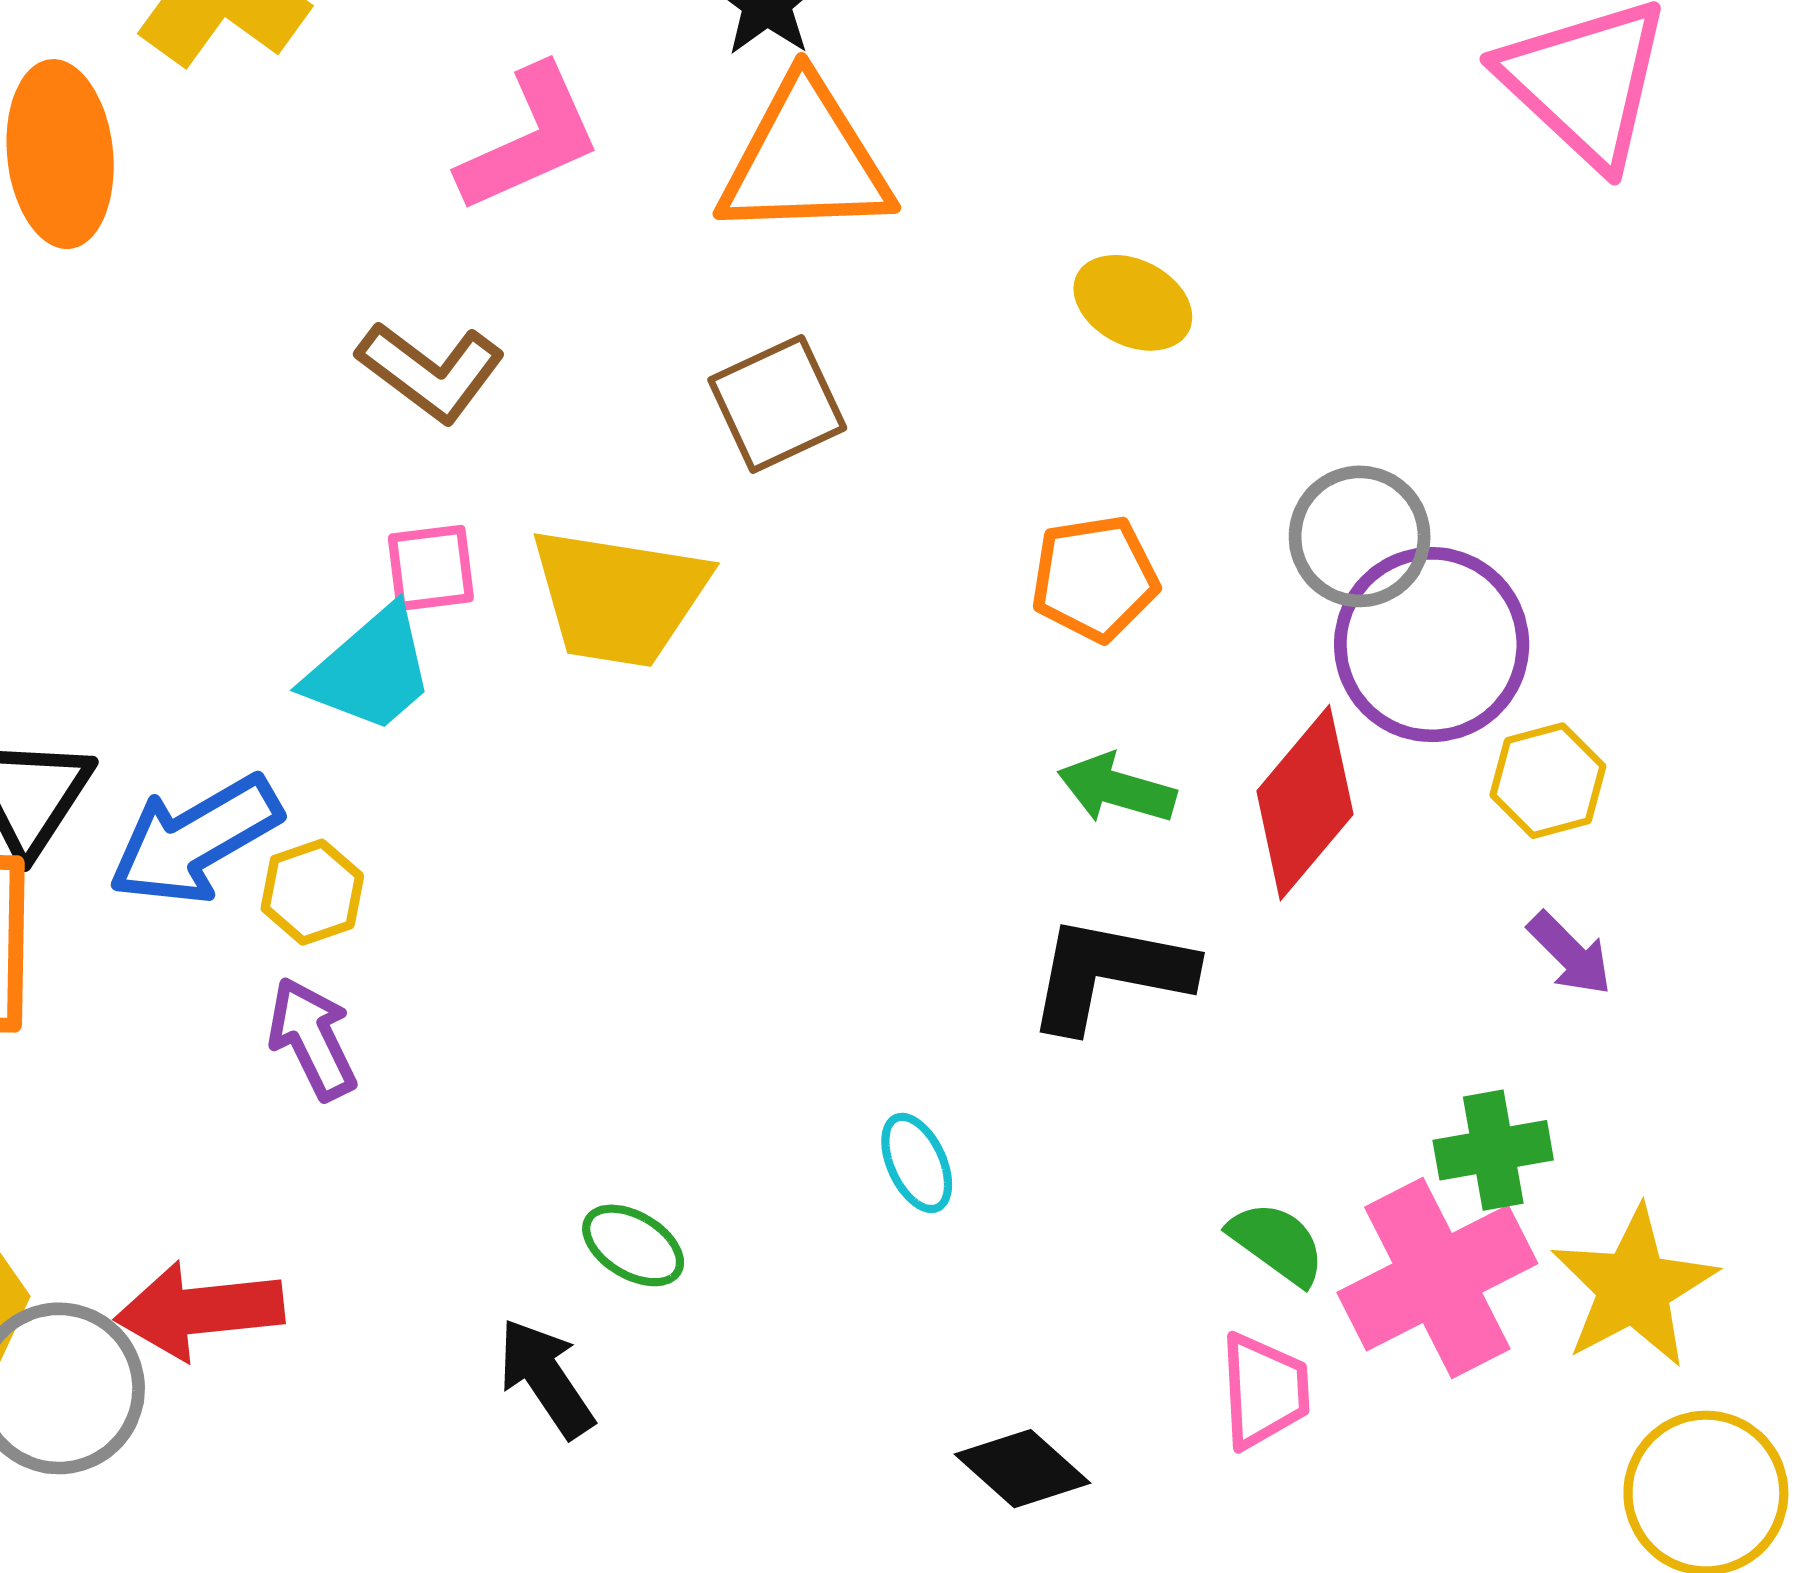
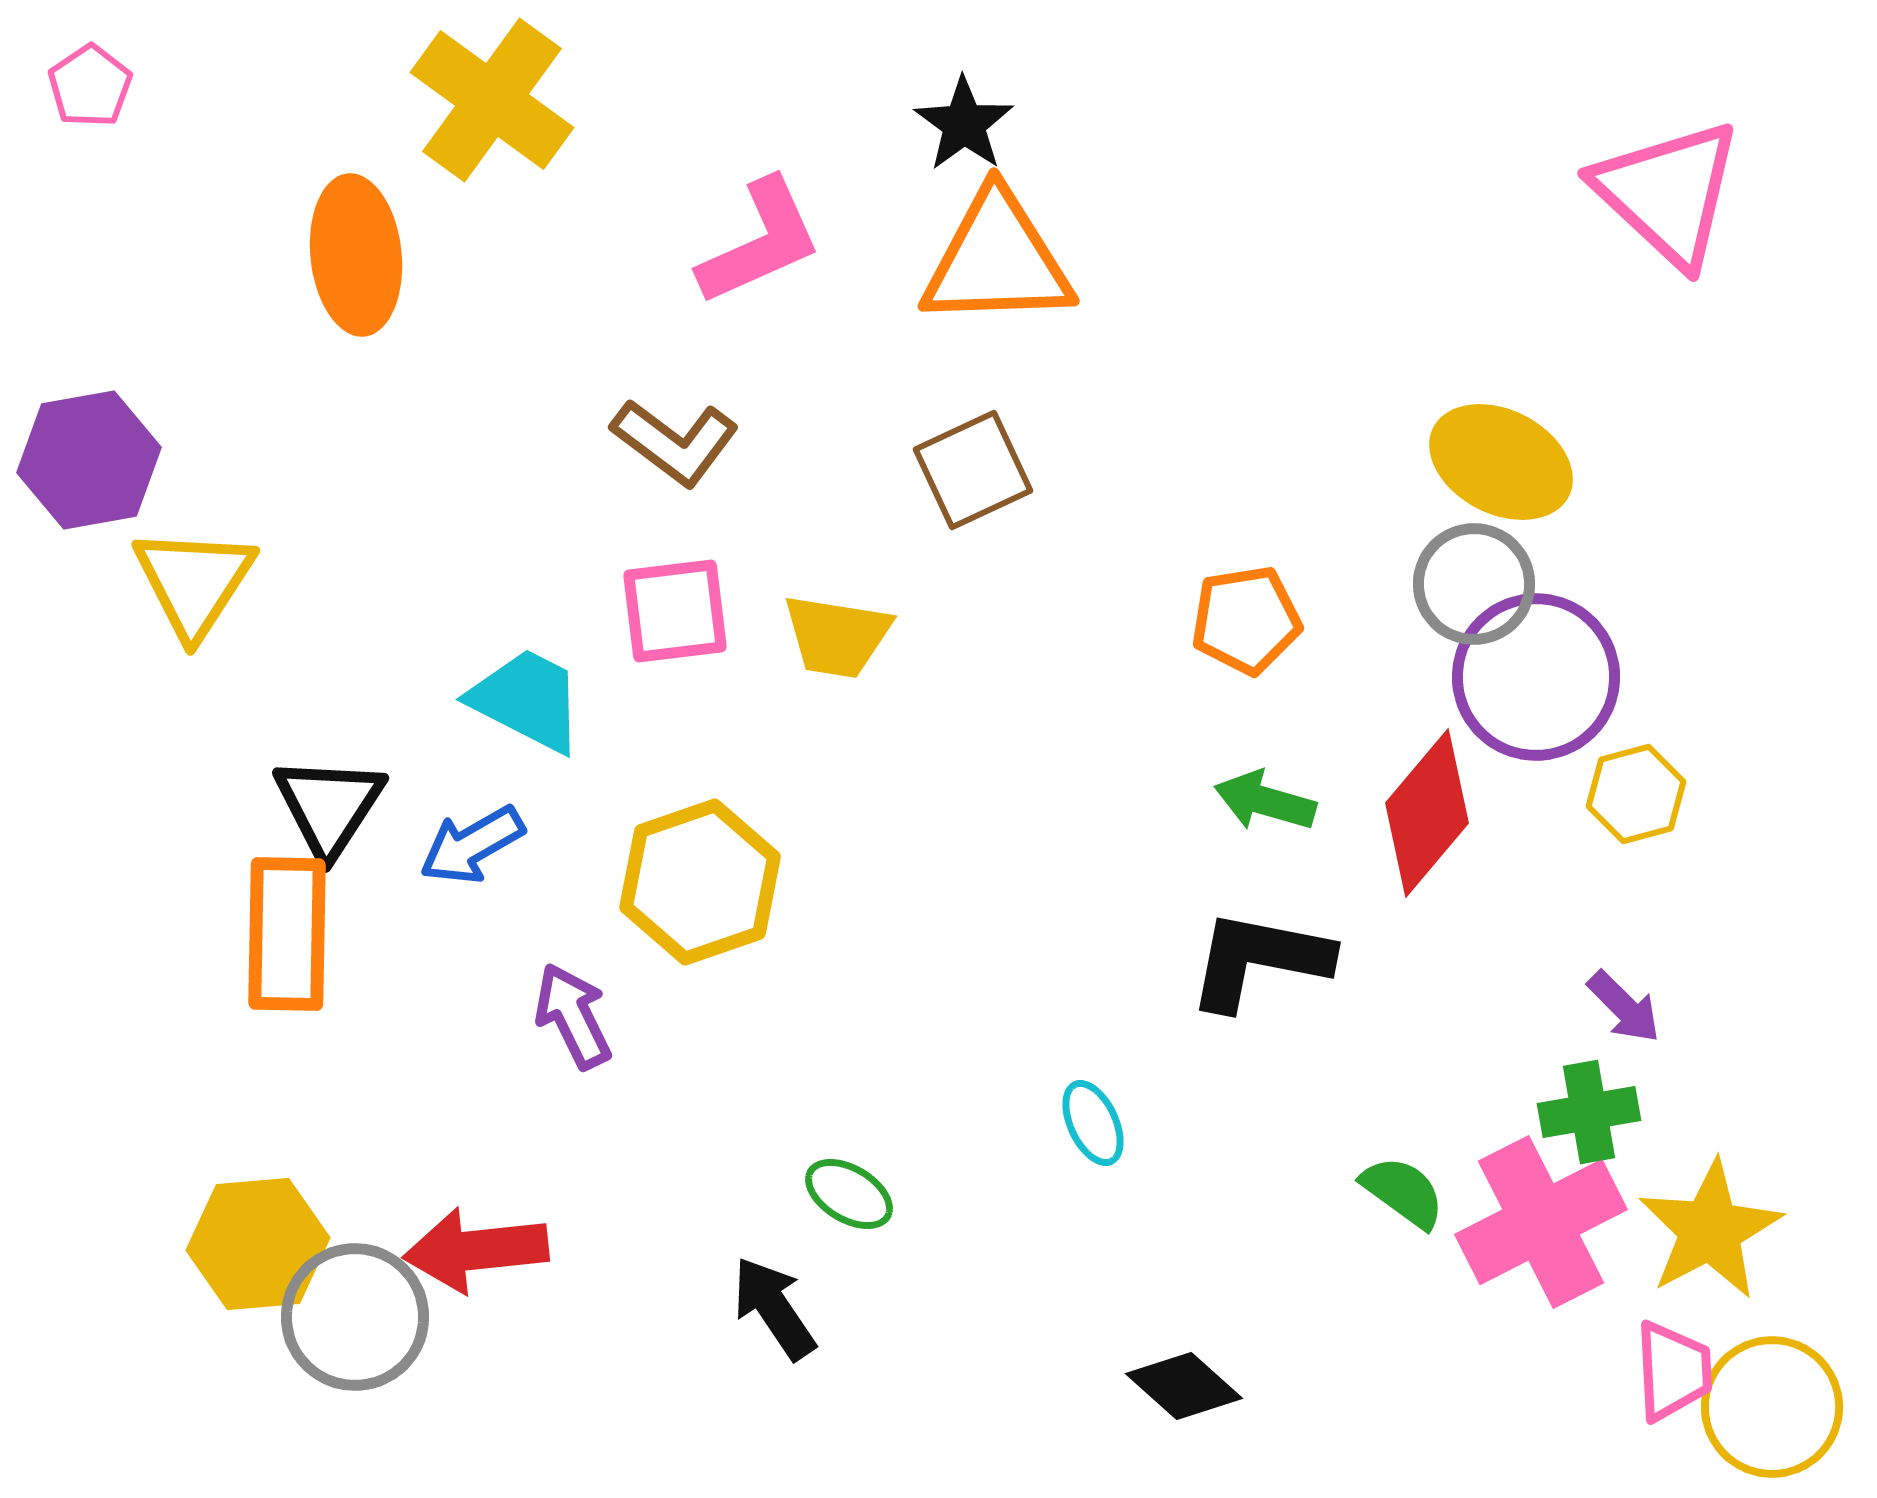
yellow ellipse: (1133, 303) -> (1501, 462), moved, size x1.4
pink square: (431, 568) -> (675, 611), size x1.4
yellow trapezoid: (619, 597) -> (837, 636), size x0.7
cyan trapezoid: (370, 670) -> (527, 700), moved, turned -112
blue arrow: (195, 840) -> (472, 845), size x0.7
yellow hexagon: (312, 892) -> (700, 882), moved, size x1.8
purple arrow: (1570, 954) -> (1624, 1007), moved
pink trapezoid: (1264, 1391) -> (1673, 1371), moved

